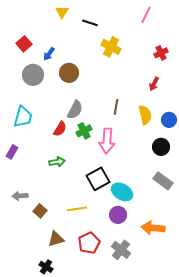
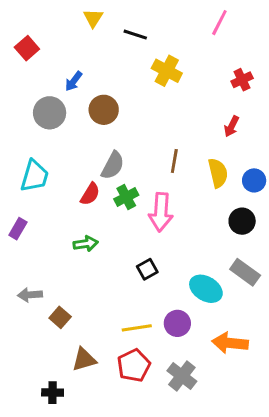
red square: (24, 44) -> (27, 48), moved
black square: (98, 179) -> (147, 269), size x0.6
cyan ellipse: (122, 192) -> (206, 289), moved
yellow line: (77, 209) -> (137, 328), moved
black cross: (46, 267) -> (53, 393), moved, turned -32

